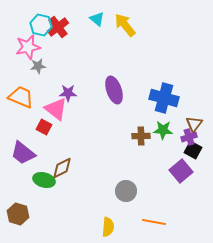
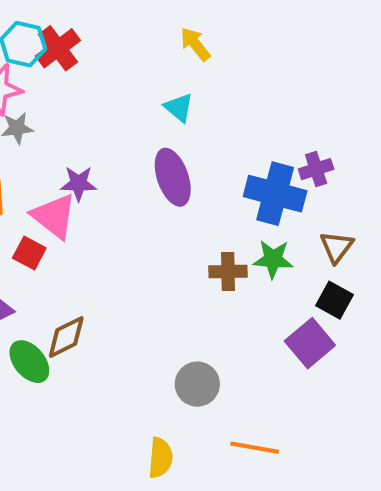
cyan triangle: (97, 19) -> (179, 108), moved
yellow arrow: (125, 25) -> (195, 44), size x0.7
purple cross: (189, 137) -> (316, 169), moved
green ellipse: (44, 180) -> (29, 362), turned 35

